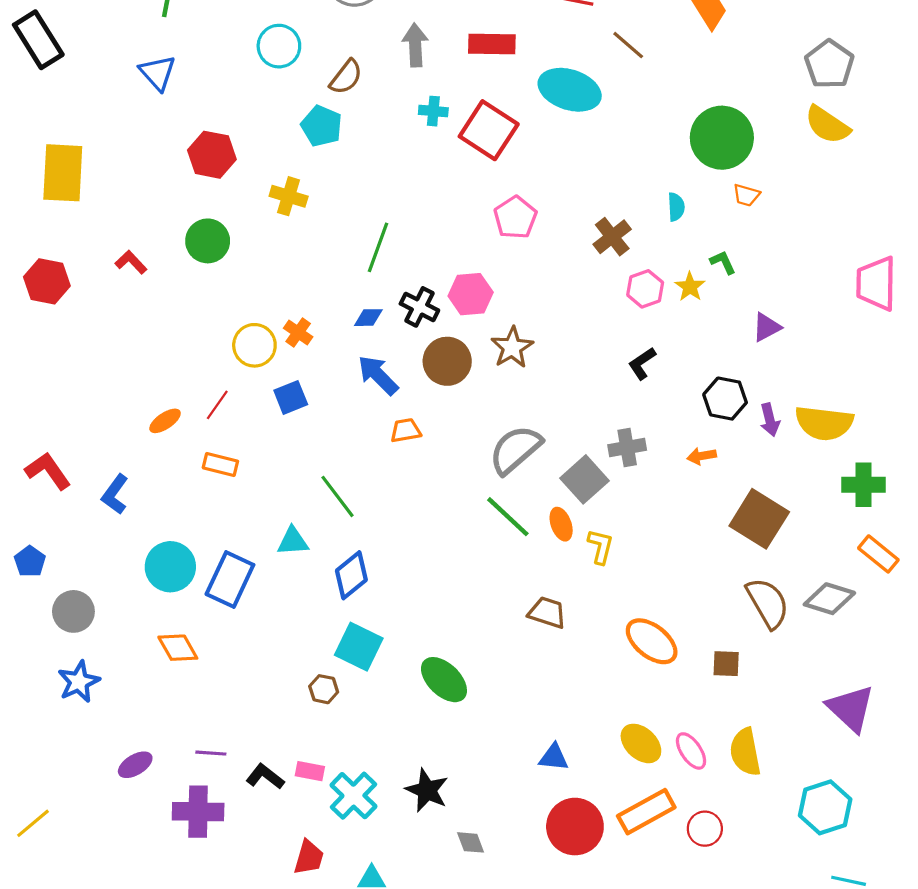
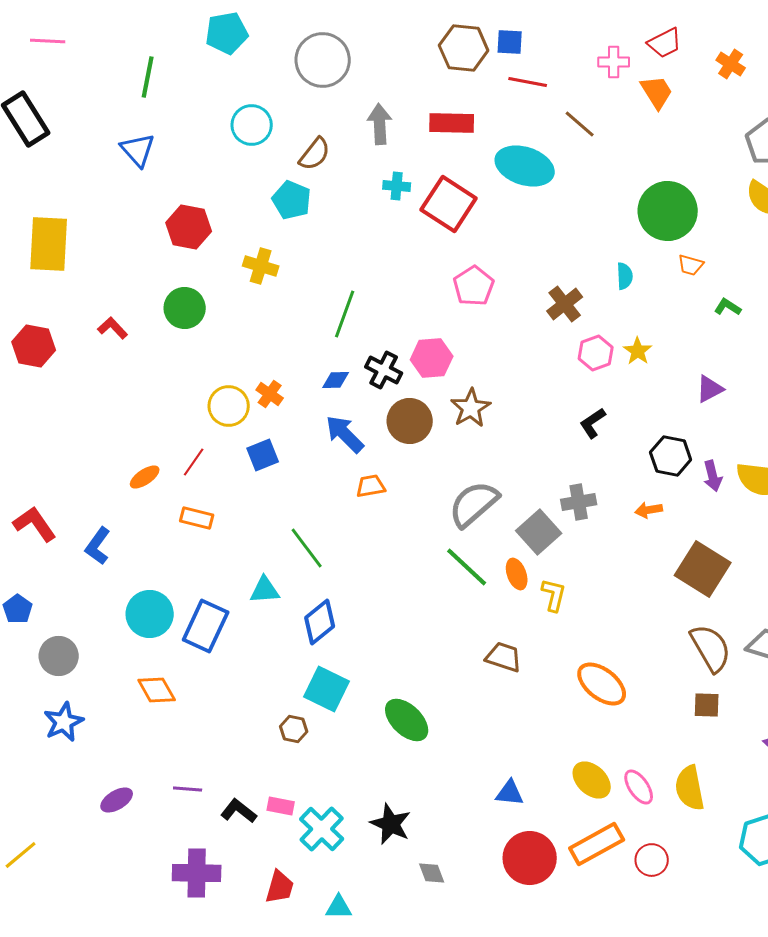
green L-shape: (723, 262) -> (728, 307), moved, turned -32
brown square: (726, 664) -> (707, 705), moved
purple cross: (198, 812) -> (197, 873), moved

